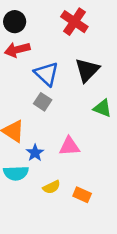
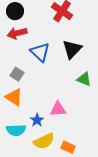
gray square: (43, 102) -> (17, 74), moved
blue star: (35, 153) -> (37, 120), moved
yellow semicircle: (52, 187) -> (44, 141), size x1.5

